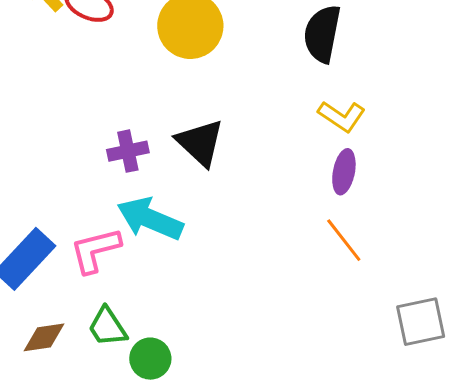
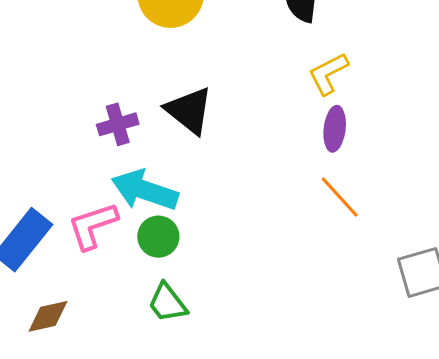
yellow L-shape: (342, 116) -> (328, 74), turned 123
green trapezoid: (107, 327) -> (167, 303), moved
green circle: (150, 359) -> (158, 237), moved

